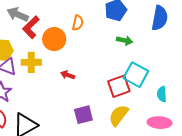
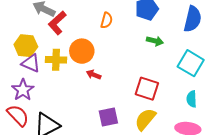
orange circle: (54, 39) -> (82, 51), moved
cyan square: (136, 75) -> (191, 63), moved
red square: (119, 86) -> (147, 89), turned 35

